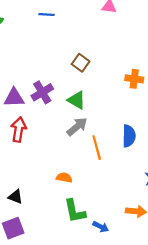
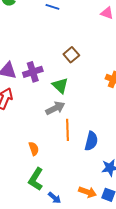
blue semicircle: (129, 136) -> (91, 141), moved
orange semicircle: (64, 178) -> (34, 149), turned 48
green L-shape: (75, 211) -> (36, 179), turned 30

